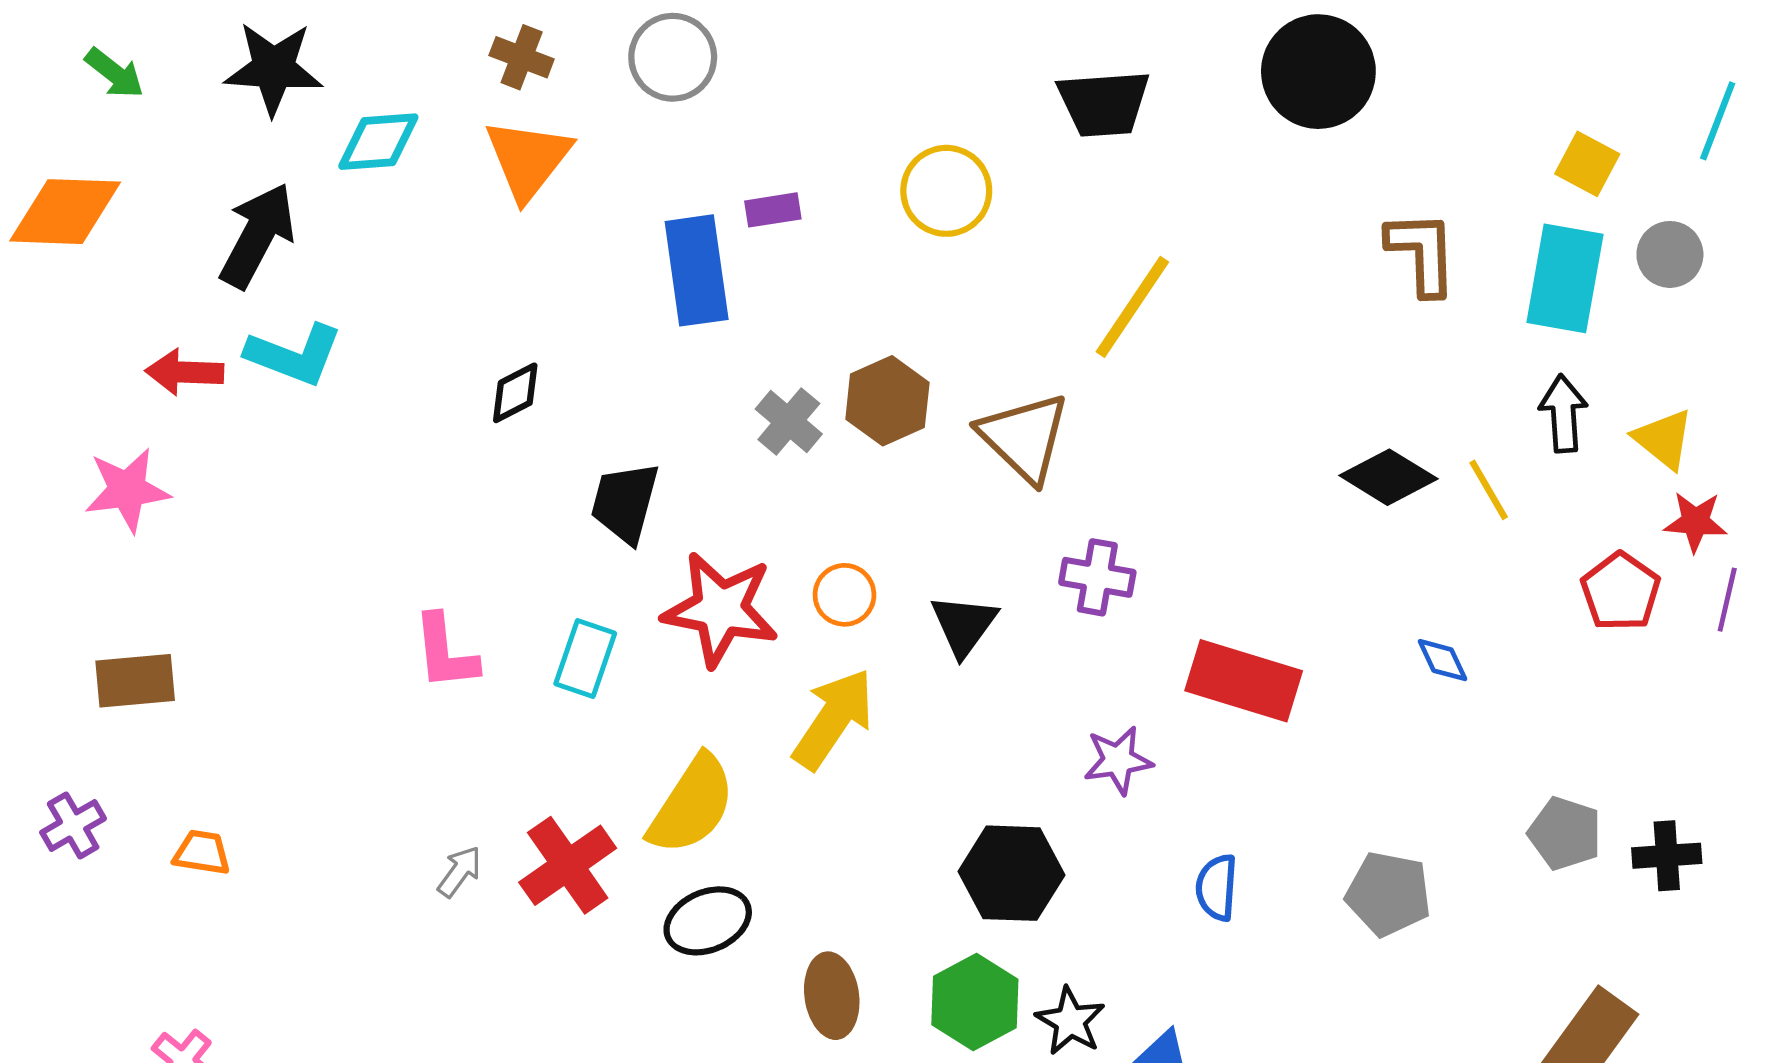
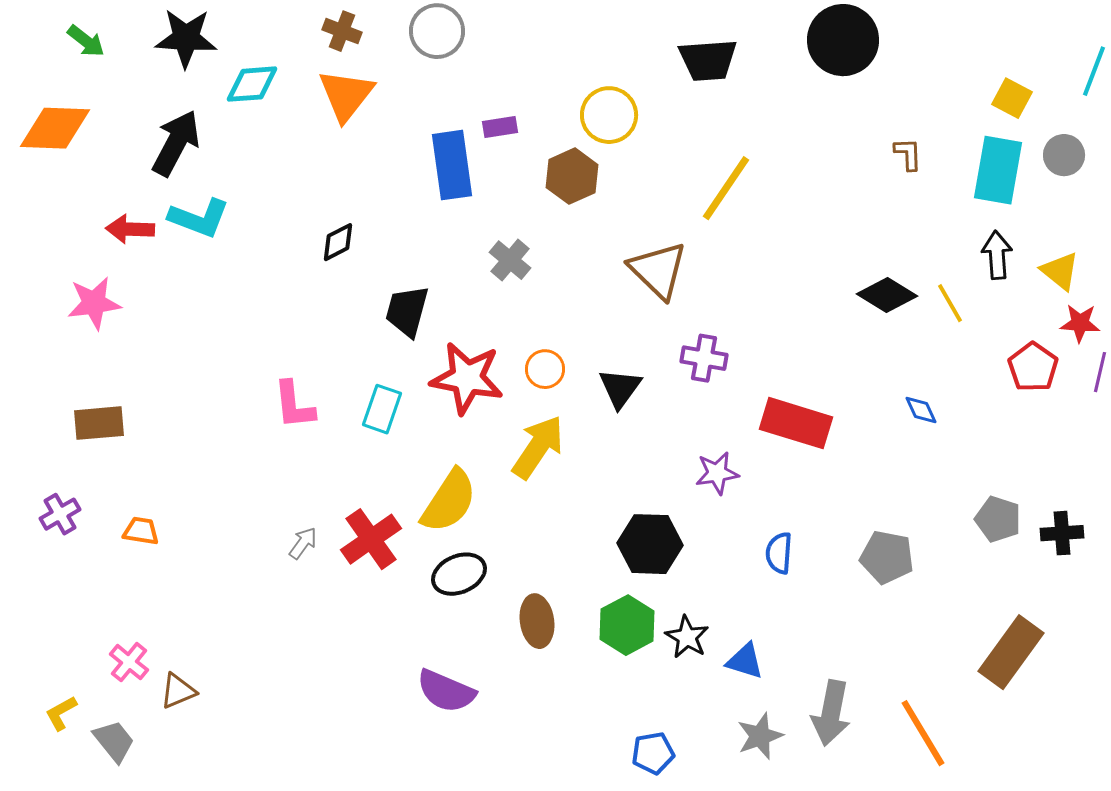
brown L-shape: (1422, 253) -> (908, 154), size x0.6
brown hexagon: (887, 401) -> (572, 176), moved

